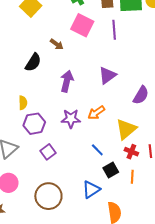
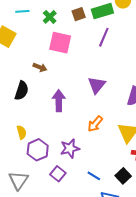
purple line: (114, 30) -> (104, 37), moved, turned 42
purple star: (71, 119) -> (70, 148), moved
blue line: (97, 150) -> (94, 176), moved

